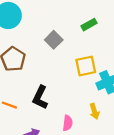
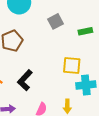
gray square: (54, 40) -> (56, 21), moved

